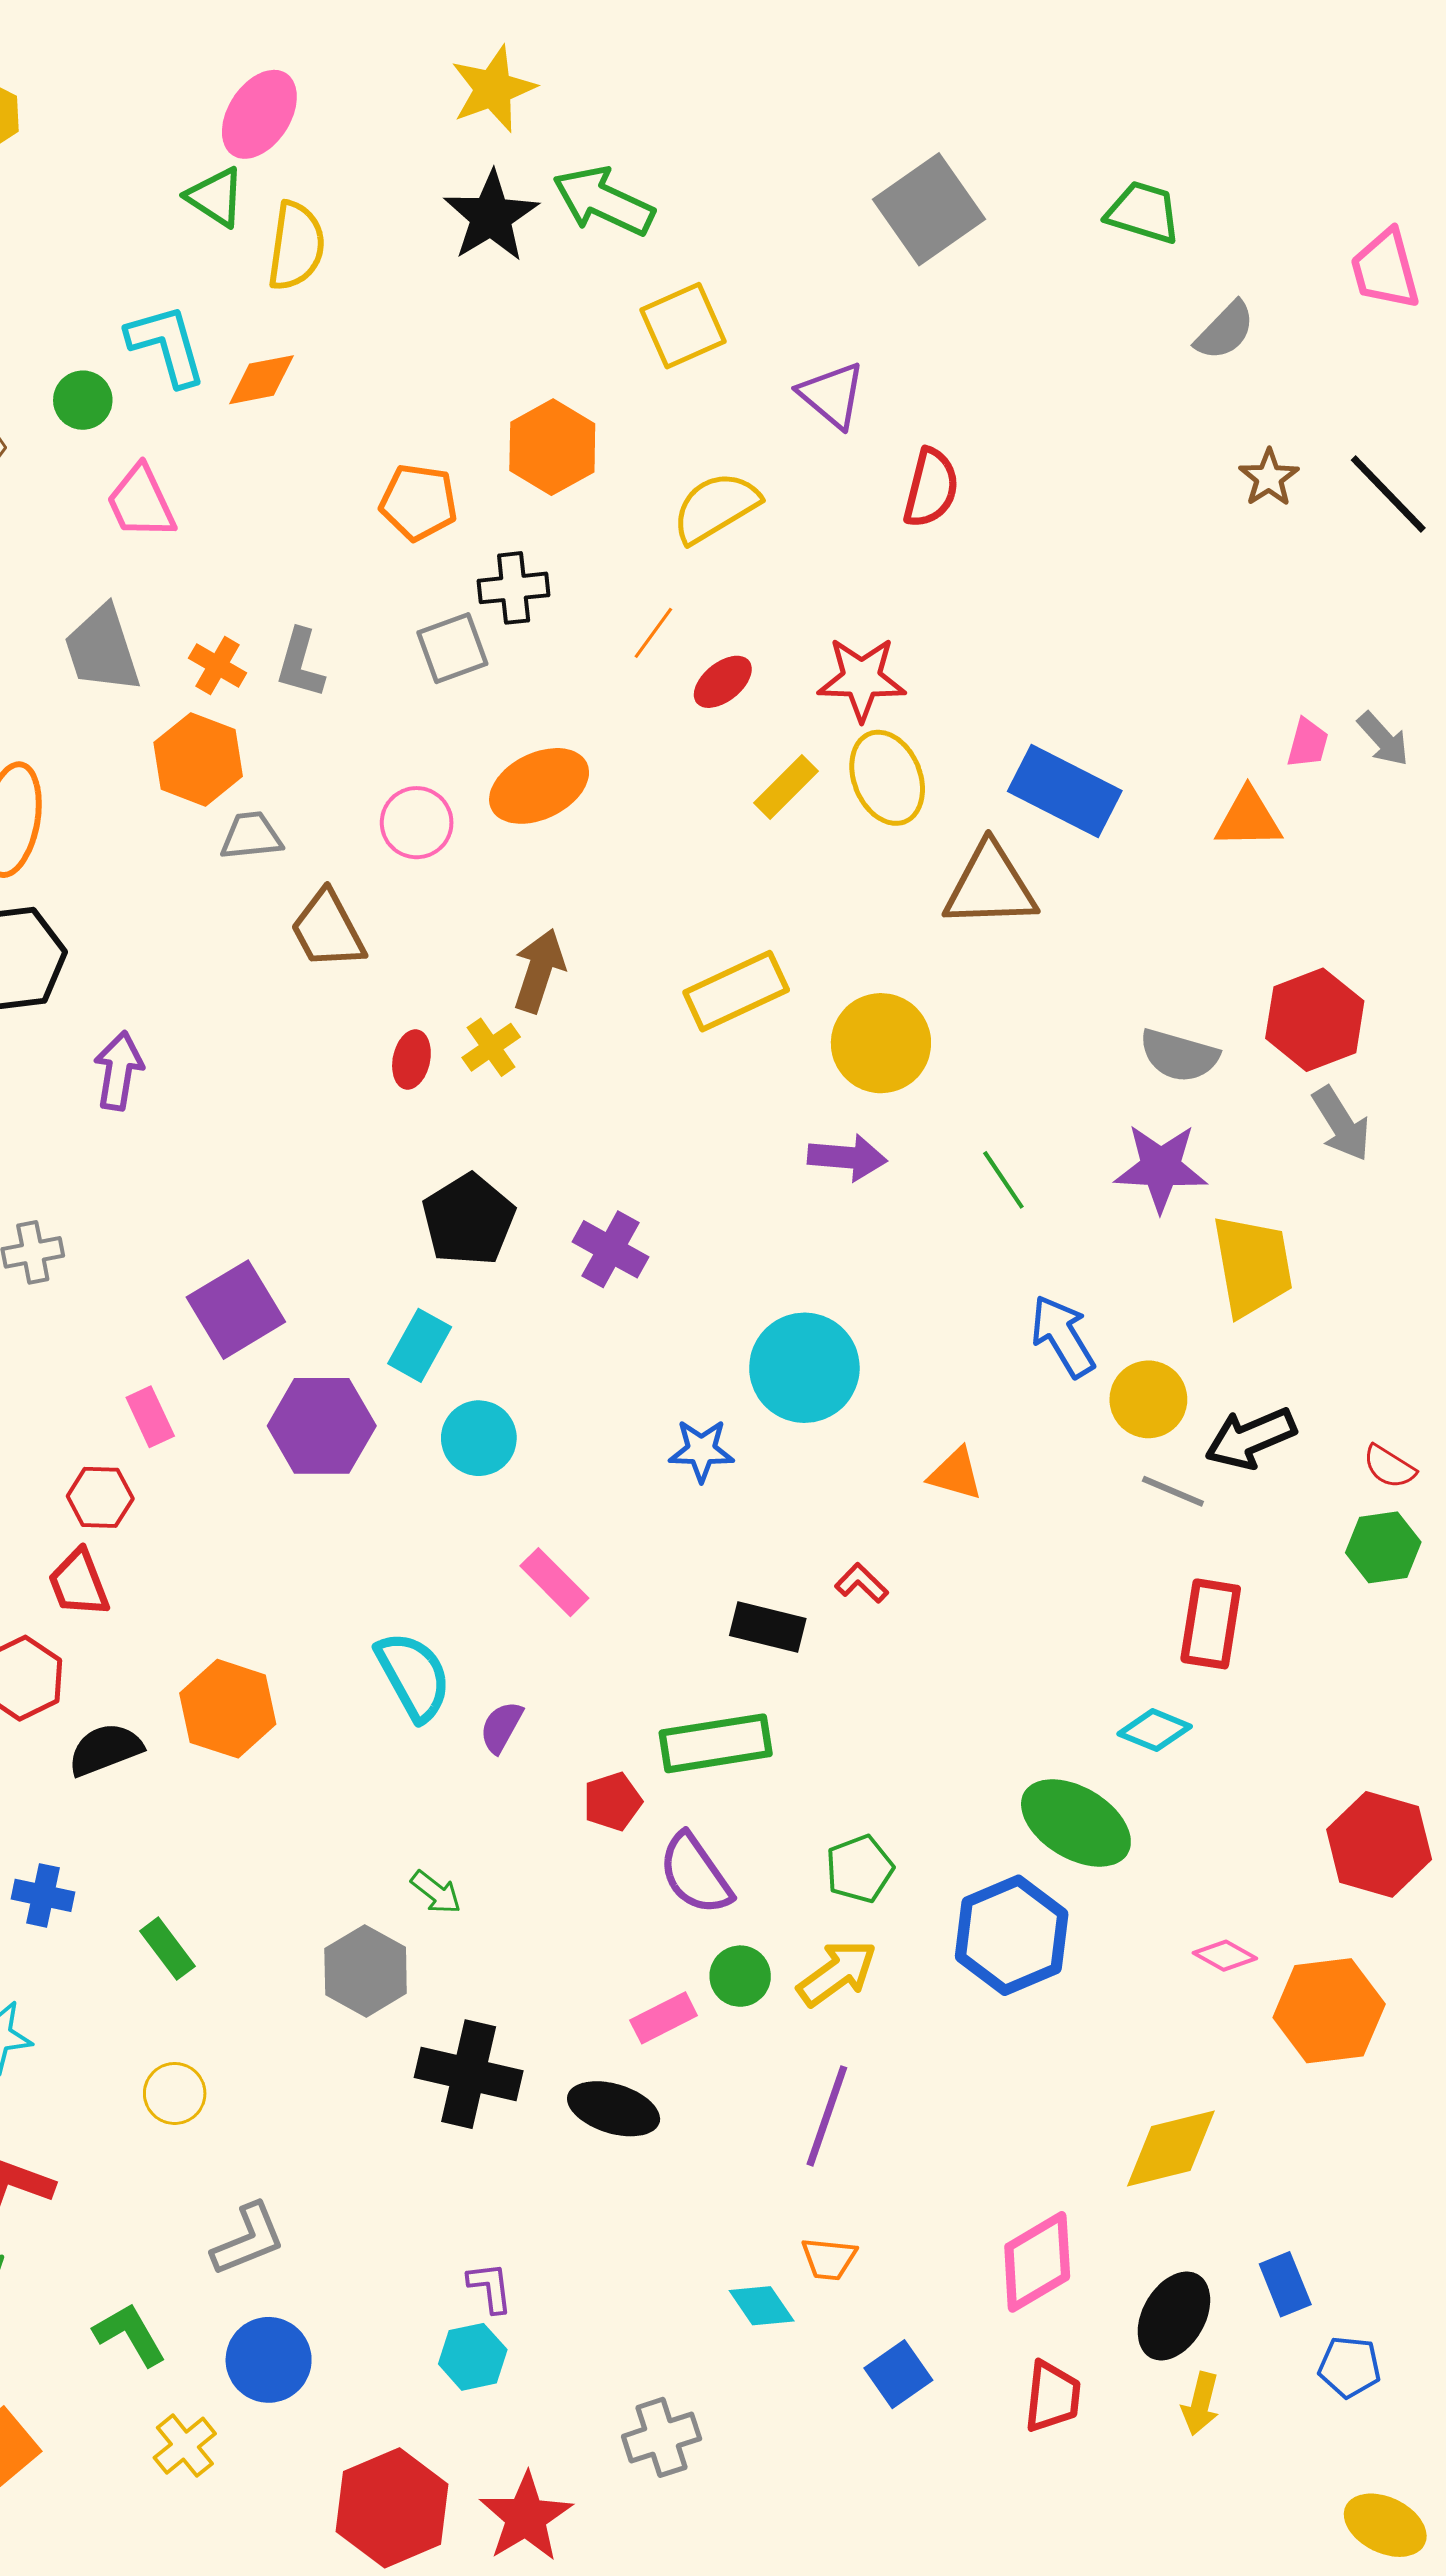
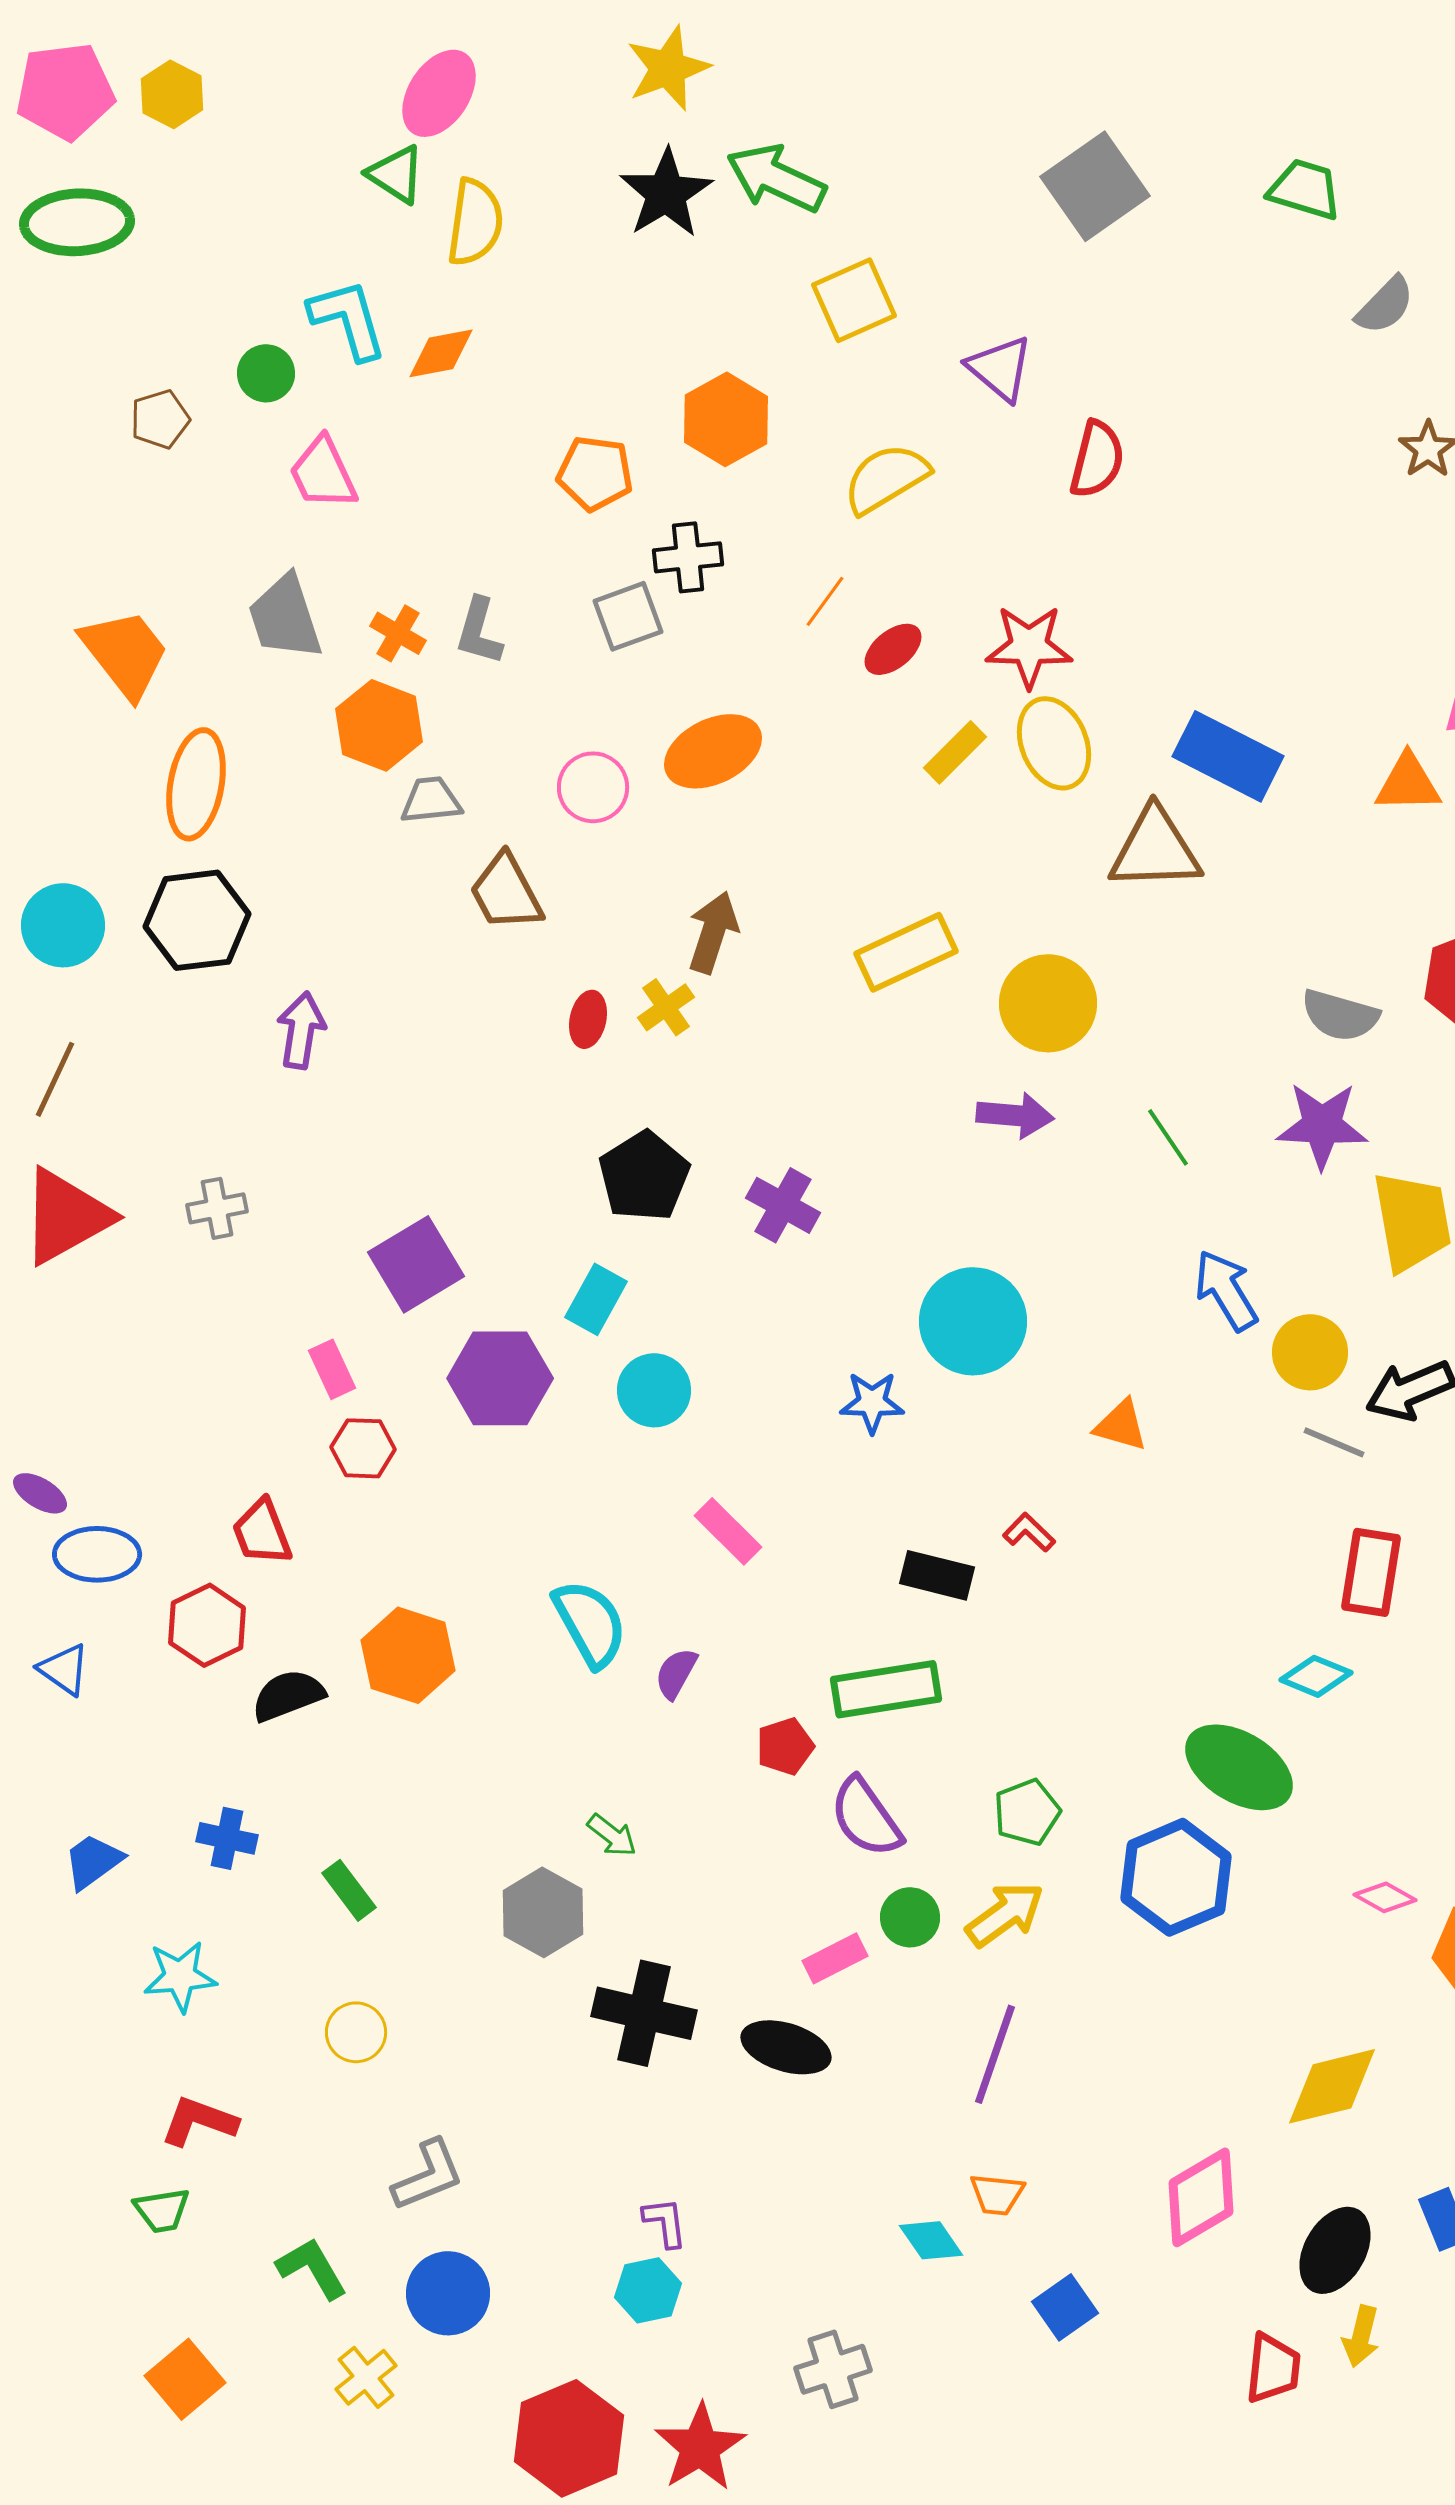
red hexagon: (100, 1497) -> (363, 1448), moved
red trapezoid: (1052, 2397) -> (1273, 2368), moved

